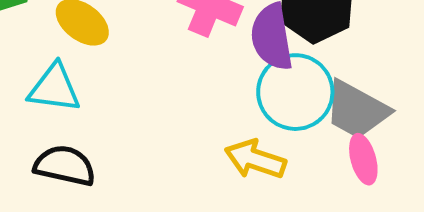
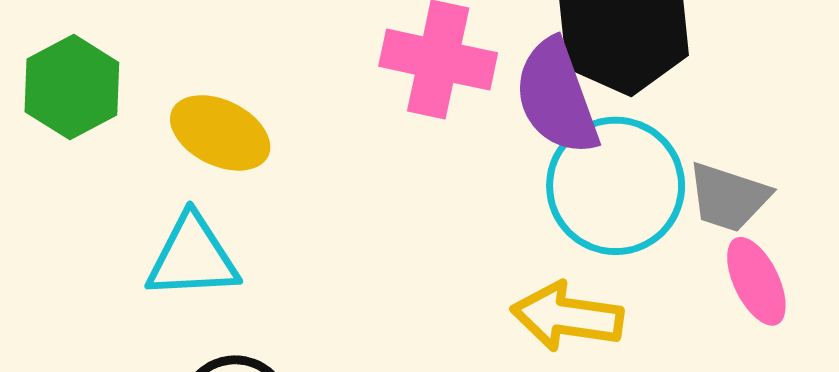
gray trapezoid: (357, 110) -> (729, 197), size x0.7

